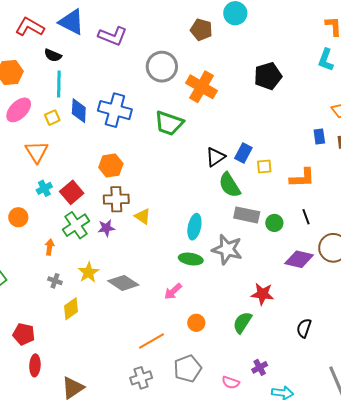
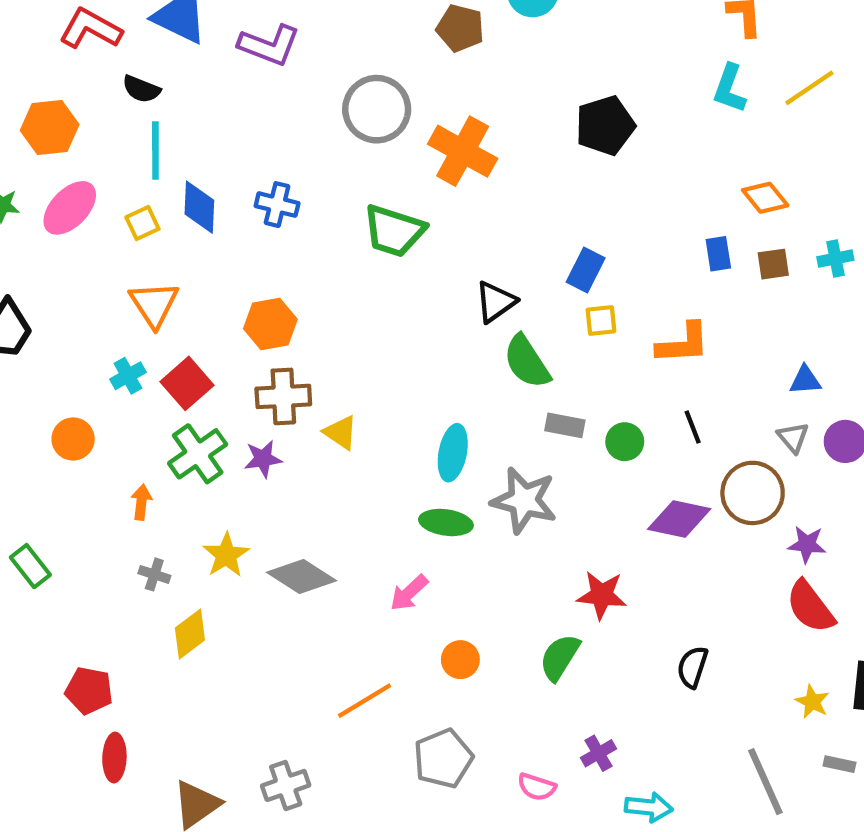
blue cross: (115, 110) -> (277, 205), size x0.6
orange triangle: (37, 152) -> (154, 304), moved
blue rectangle: (243, 153) -> (586, 270), moved
gray rectangle: (247, 215) -> (565, 425), size x0.7
gray cross: (141, 378) -> (286, 785), moved

